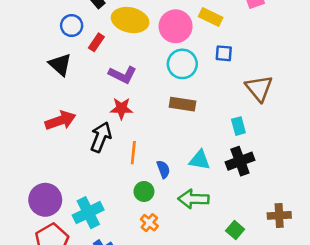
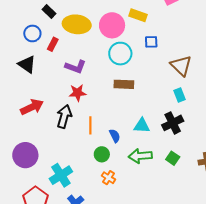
cyan rectangle: (238, 126) -> (179, 95), moved
purple circle: (45, 200) -> (25, 155), moved
green square: (235, 230) -> (173, 158), moved

